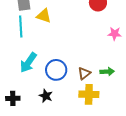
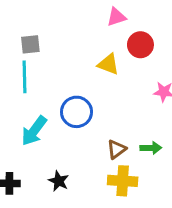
yellow triangle: (44, 16) -> (108, 64), moved
blue circle: (56, 70) -> (77, 112), moved

